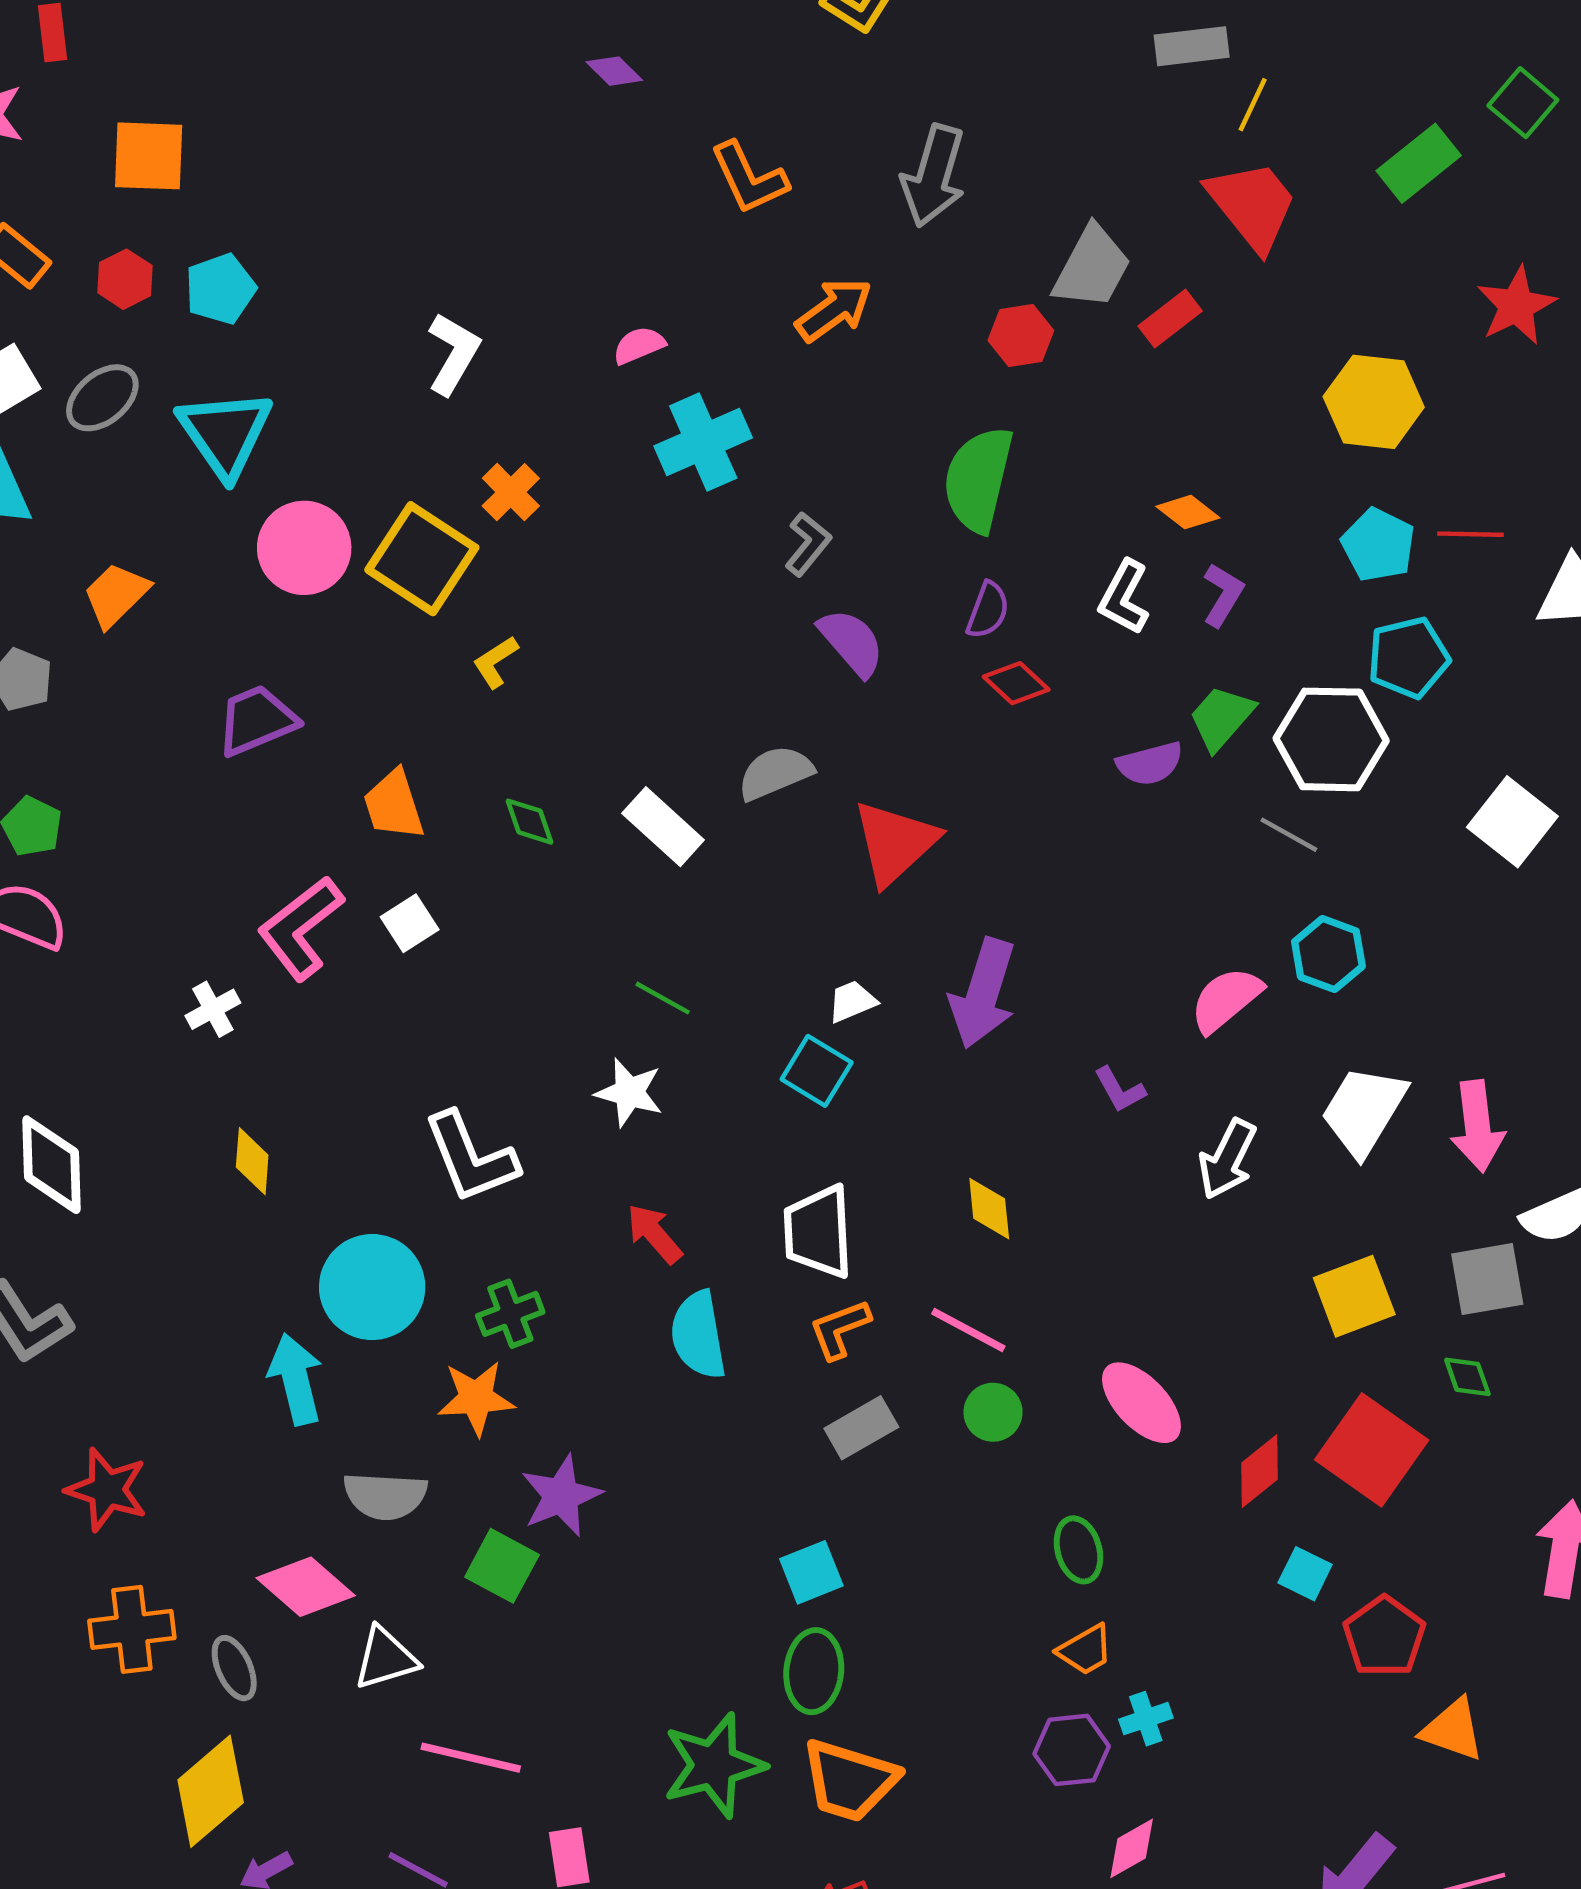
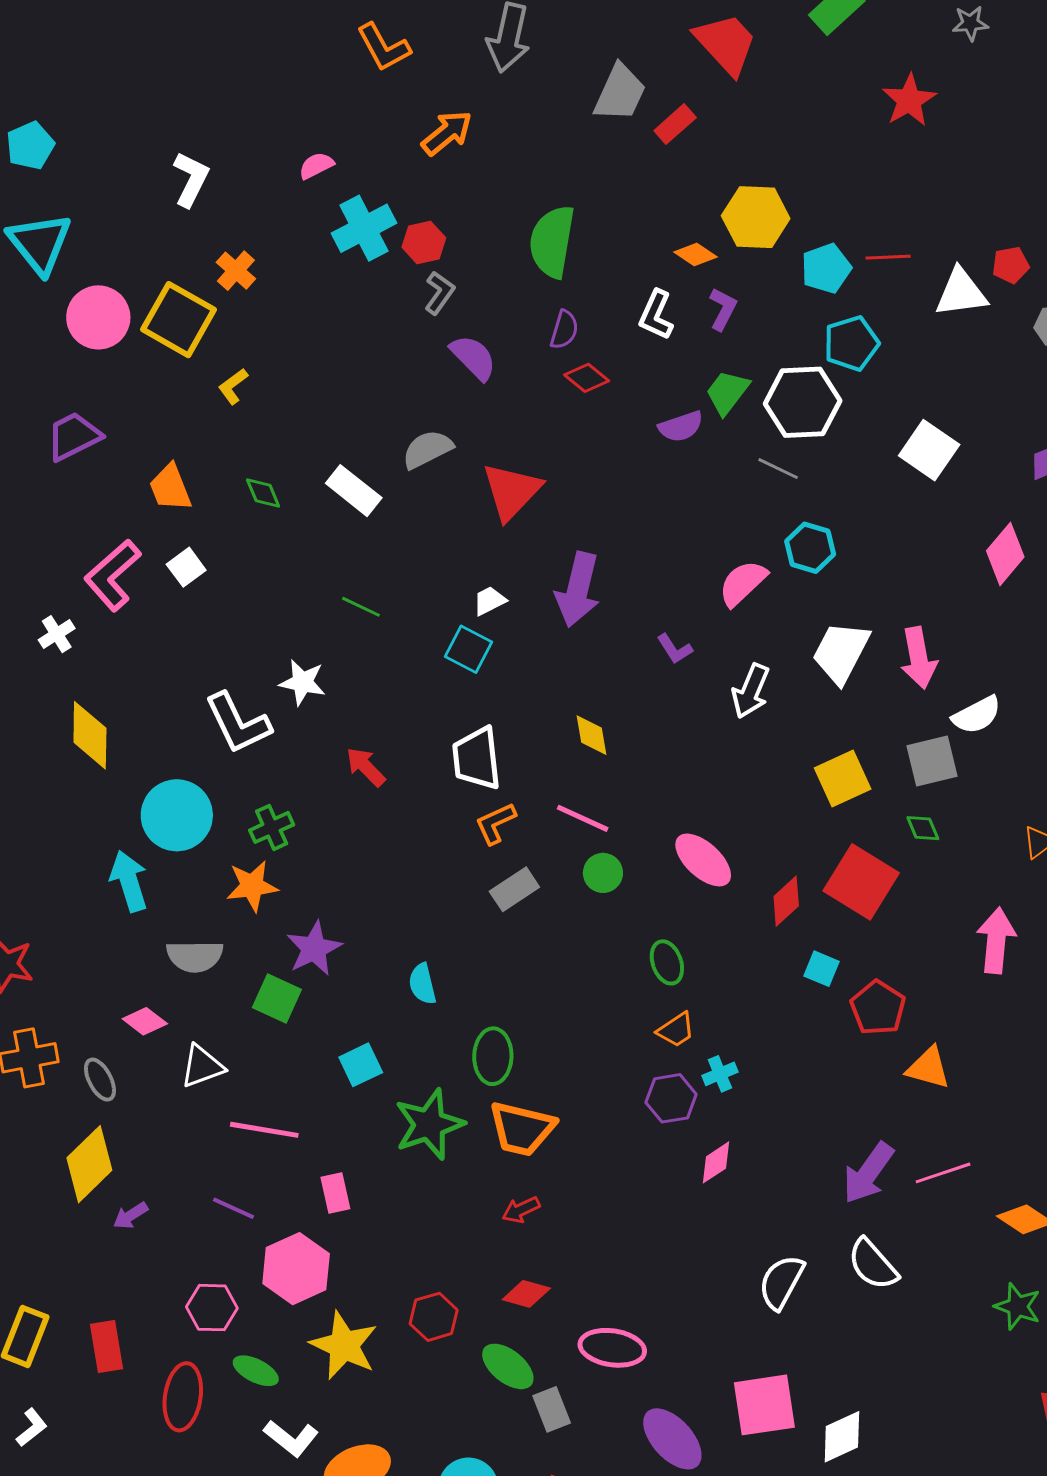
red hexagon: (1021, 335) -> (424, 242), moved
yellow hexagon: (1374, 402) -> (756, 217), moved
cyan pentagon: (1378, 545) -> (826, 268), turned 30
white star: (629, 1093) -> (302, 682), moved
yellow diamond: (252, 1161) -> (90, 735), size x1.5
cyan semicircle: (698, 1335) -> (422, 984), moved, size x0.7
cyan square: (811, 1572) -> (361, 1065), moved
pink diamond: (306, 1587) -> (145, 1021), size x0.7

